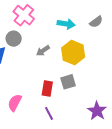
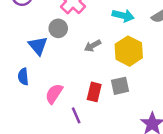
pink semicircle: (15, 103) -> (54, 94), moved
purple line: (49, 113) -> (76, 115), moved

